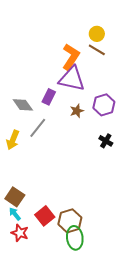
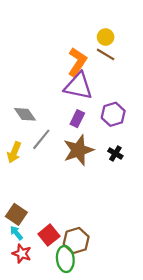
purple rectangle: (49, 97) -> (77, 119), moved
brown star: (77, 111) -> (78, 150), moved, size x2.0
green ellipse: (75, 238) -> (65, 259), moved

